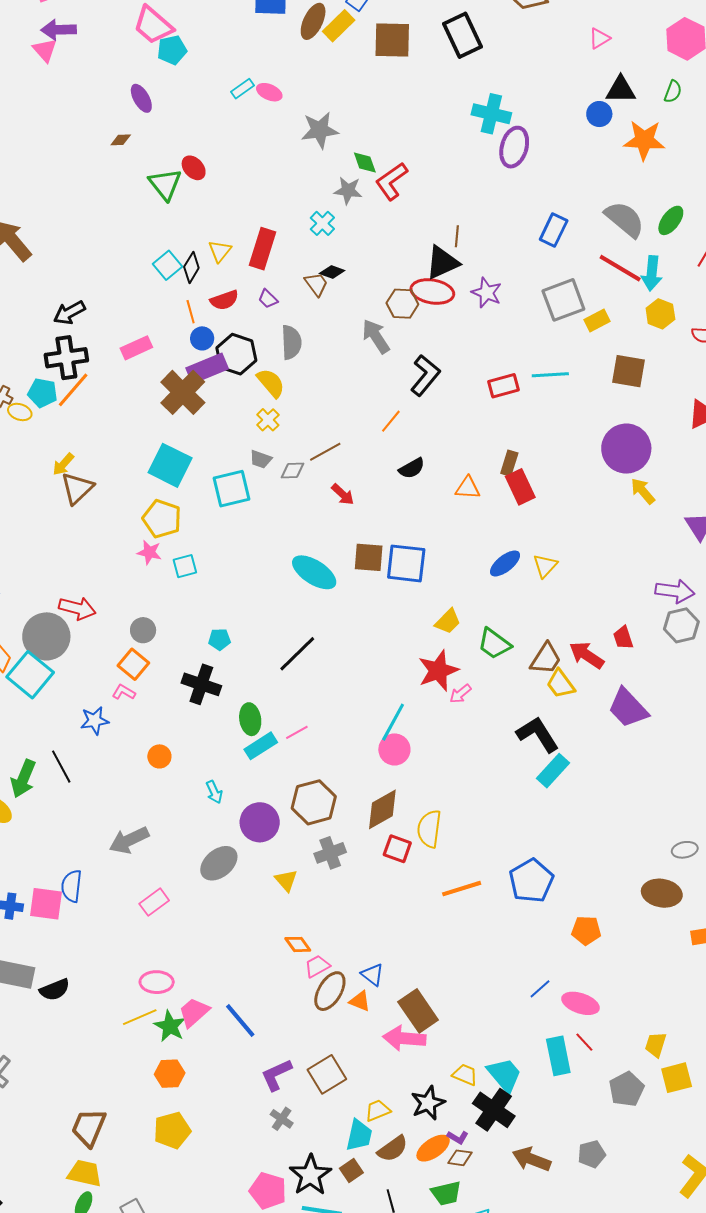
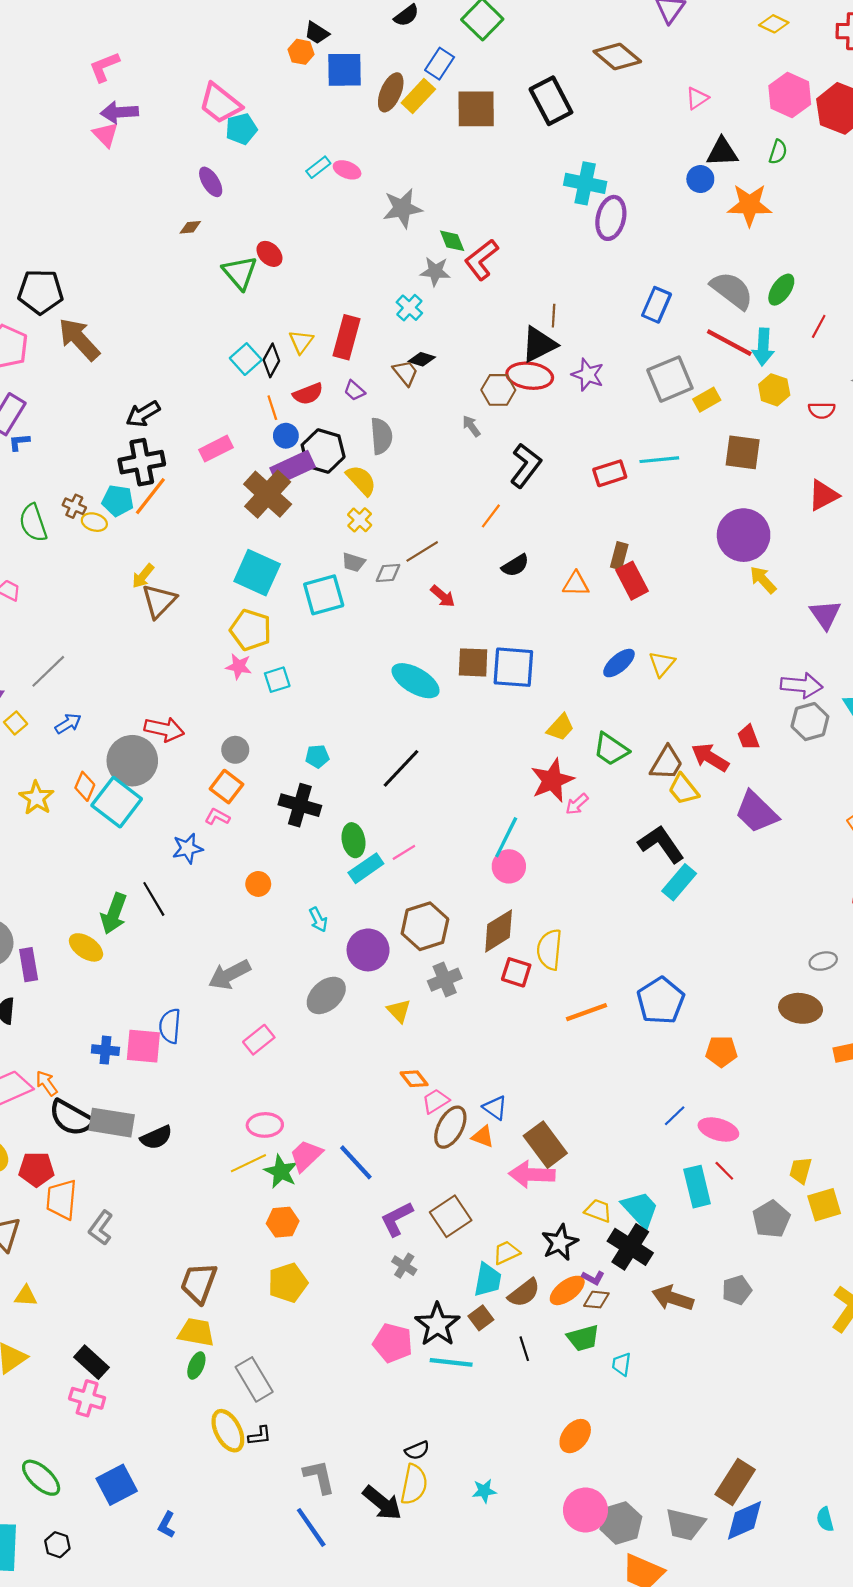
gray arrow: (376, 336) -> (471, 426), size x0.6

